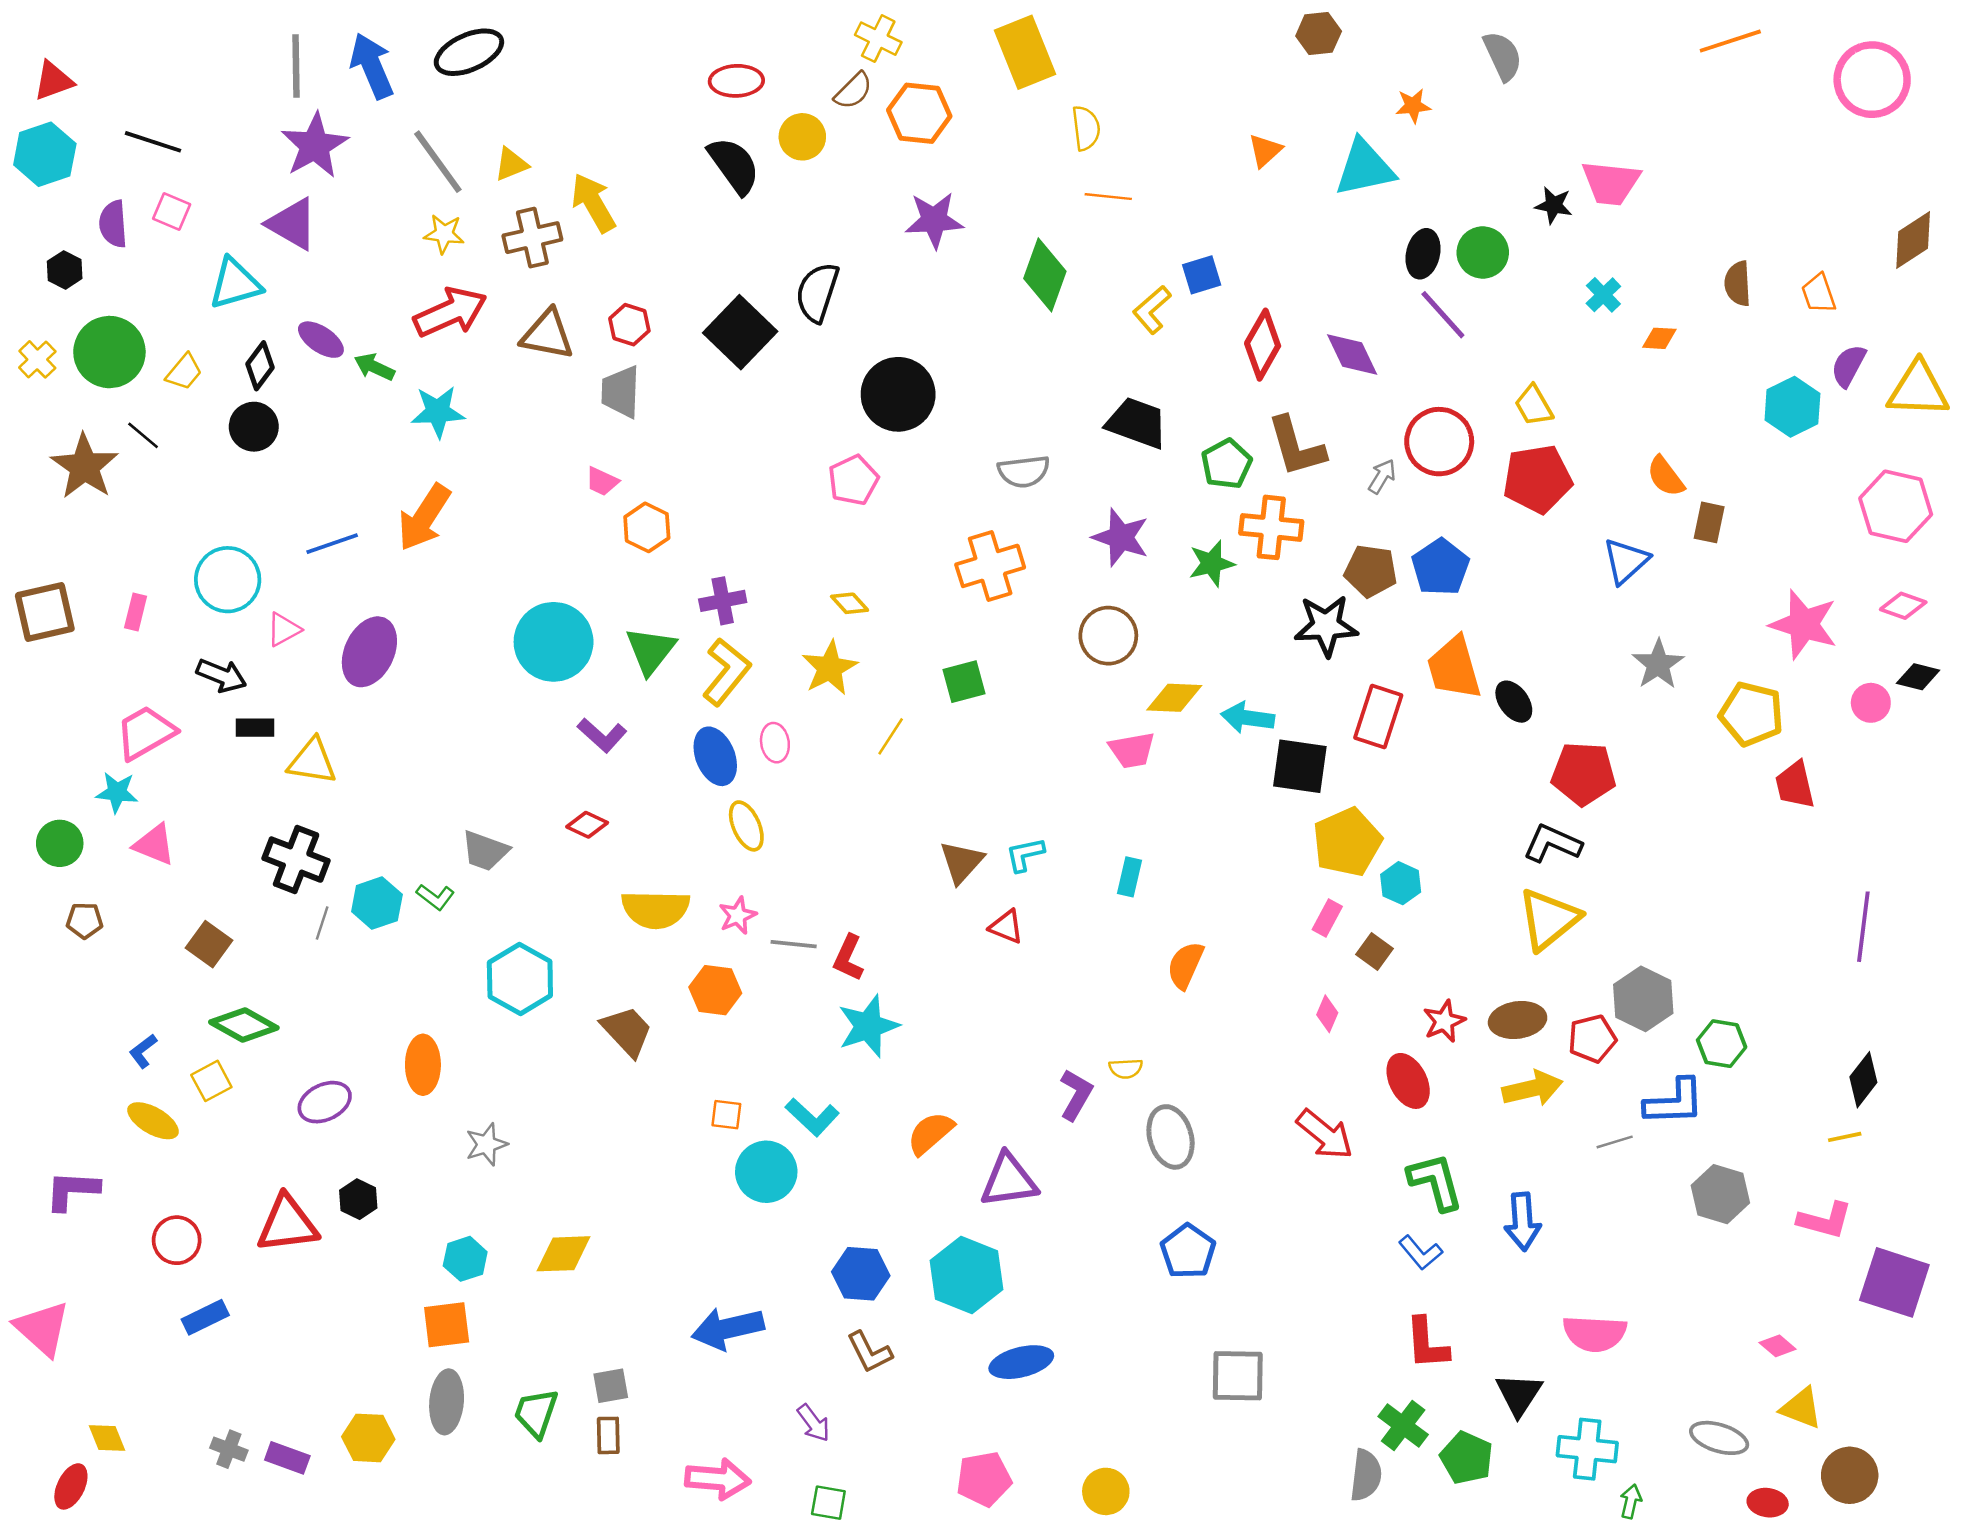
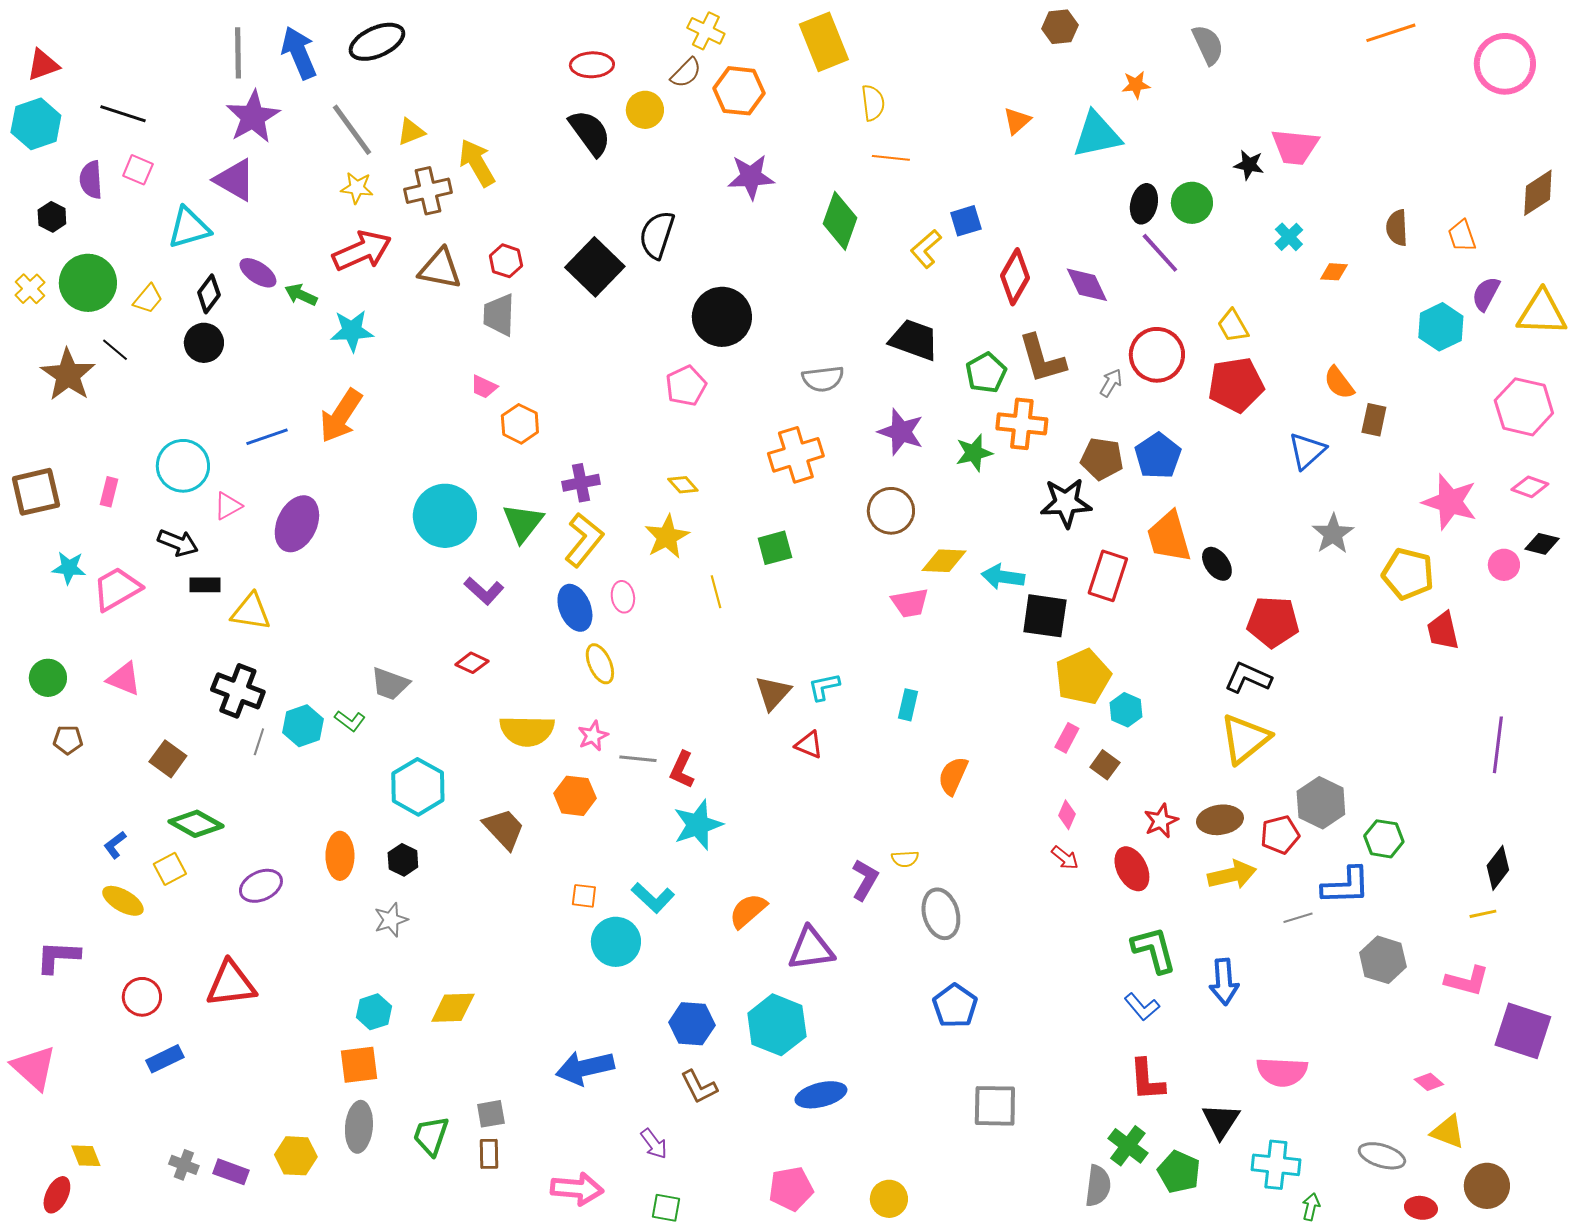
yellow line: (891, 736) -> (716, 592), turned -48
cyan star: (117, 792) -> (69, 568), moved
red arrow: (1325, 1134) -> (1065, 858), moved, size x0.6
black hexagon: (358, 1199) -> (403, 860), moved

